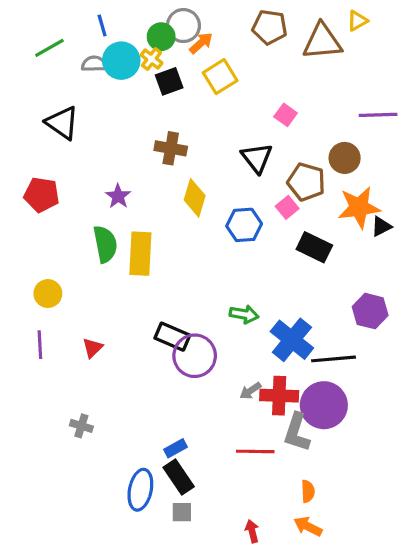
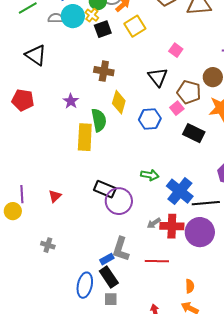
green semicircle: (105, 244) -> (99, 120), moved
yellow circle: (48, 294) -> (13, 211), moved
gray L-shape: (297, 432) -> (121, 249), moved

